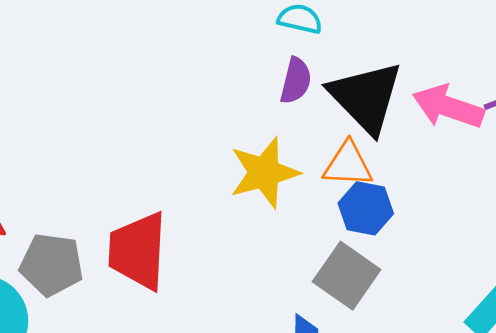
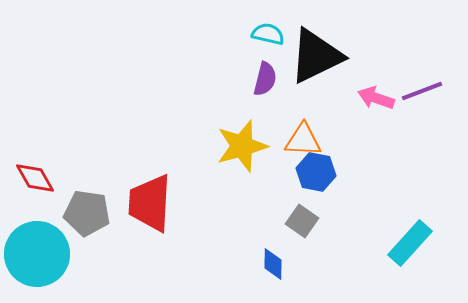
black triangle: (366, 97) -> (316, 56), moved, turned 48
pink arrow: (448, 107) -> (376, 98), size x0.7
gray square: (347, 276) -> (302, 221), size x0.7

